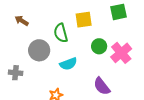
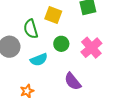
yellow square: (84, 20) -> (53, 15), turned 30
green circle: (99, 46) -> (61, 44), moved

